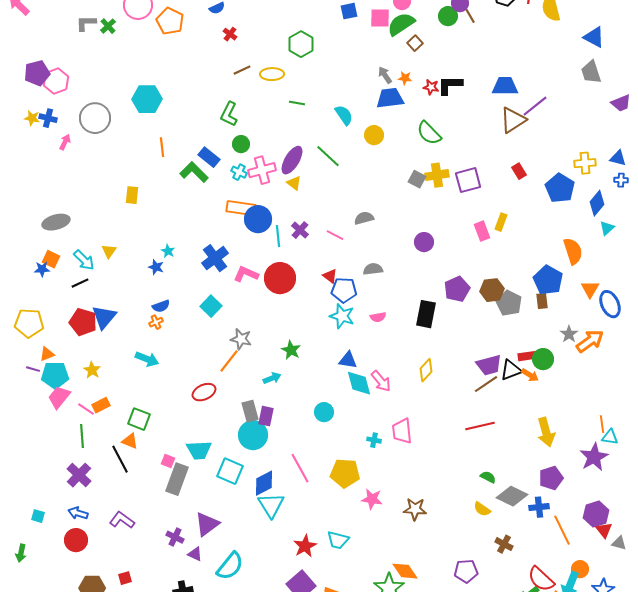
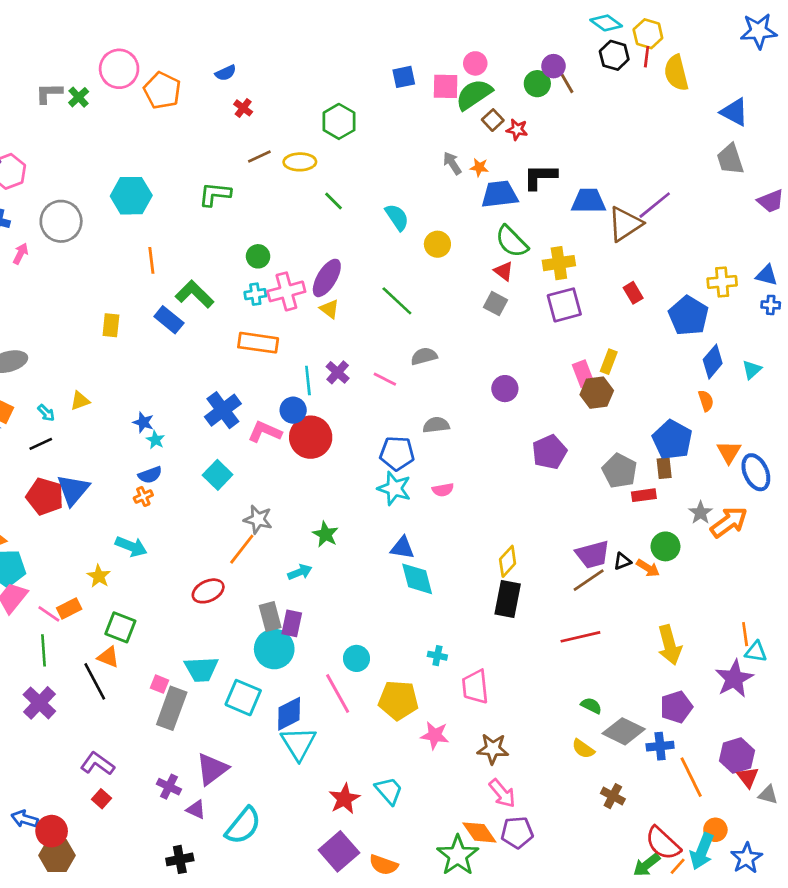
blue trapezoid: (505, 86) -> (589, 201), moved
red star: (431, 87) -> (517, 130), moved
blue trapezoid: (390, 98) -> (500, 194), moved
green line: (297, 103) -> (334, 201), turned 35
green L-shape: (229, 114) -> (215, 194), moved, turned 70
green line: (328, 156) -> (397, 301), moved
blue rectangle: (209, 157) -> (169, 320), moved
cyan cross: (239, 172) -> (255, 294), turned -35
yellow cross: (437, 175) -> (559, 263), moved
blue diamond: (597, 203) -> (713, 362), moved
blue circle: (258, 219) -> (293, 410), moved, size x0.7
yellow triangle: (109, 251) -> (80, 401), turned 35
cyan star: (168, 251) -> (155, 440), moved
orange semicircle: (573, 251) -> (706, 401), size x0.6
cyan arrow: (84, 260) -> (46, 413), size x0.6
red triangle: (330, 276) -> (504, 271), moved
brown hexagon: (492, 290) -> (597, 393), moved
black rectangle: (426, 314) -> (508, 599), moved
red rectangle: (527, 356) -> (644, 495), moved
yellow star: (92, 370) -> (99, 576), moved
black triangle: (511, 370) -> (622, 561), size x0.6
pink arrow: (381, 381) -> (502, 793), moved
cyan circle: (324, 412) -> (357, 658), moved
pink trapezoid: (402, 431) -> (475, 687), moved
blue arrow: (78, 513) -> (25, 819), moved
red circle: (76, 540) -> (52, 831), moved
cyan trapezoid: (338, 540) -> (389, 791), turned -145
purple pentagon: (466, 571) -> (517, 832), moved
red square: (125, 578) -> (102, 799), moved, turned -32

